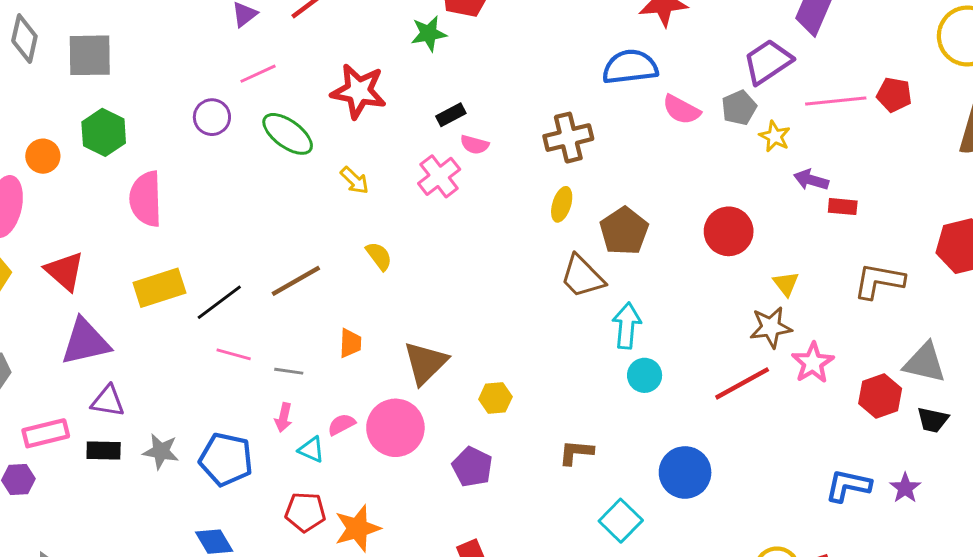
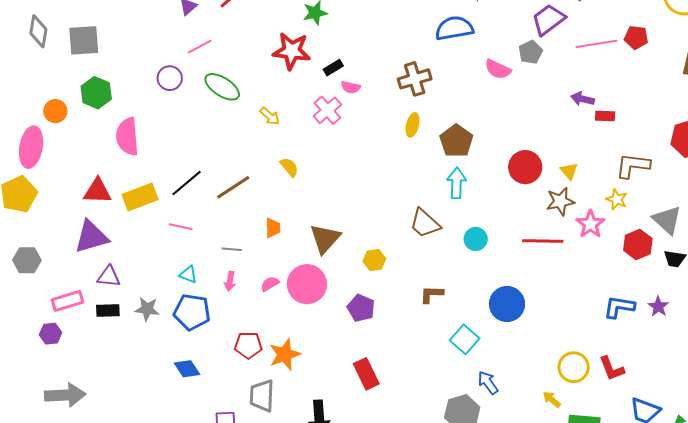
red star: (359, 91) -> (292, 51), moved
pink semicircle: (681, 110) -> (498, 69), moved
yellow star: (775, 136) -> (617, 199), moved
red circle: (729, 231) -> (525, 167), moved
red triangle: (65, 271) -> (97, 191), moved, turned -36
brown trapezoid: (582, 277) -> (425, 223), moved
black line: (219, 302) -> (186, 183), moved
cyan arrow: (627, 326) -> (457, 183), moved
pink line: (234, 354) -> (181, 227), moved
gray triangle: (925, 363) -> (667, 220), turned 32
red line: (742, 383) -> (543, 241), turned 33
cyan triangle: (311, 450) -> (188, 275), moved

